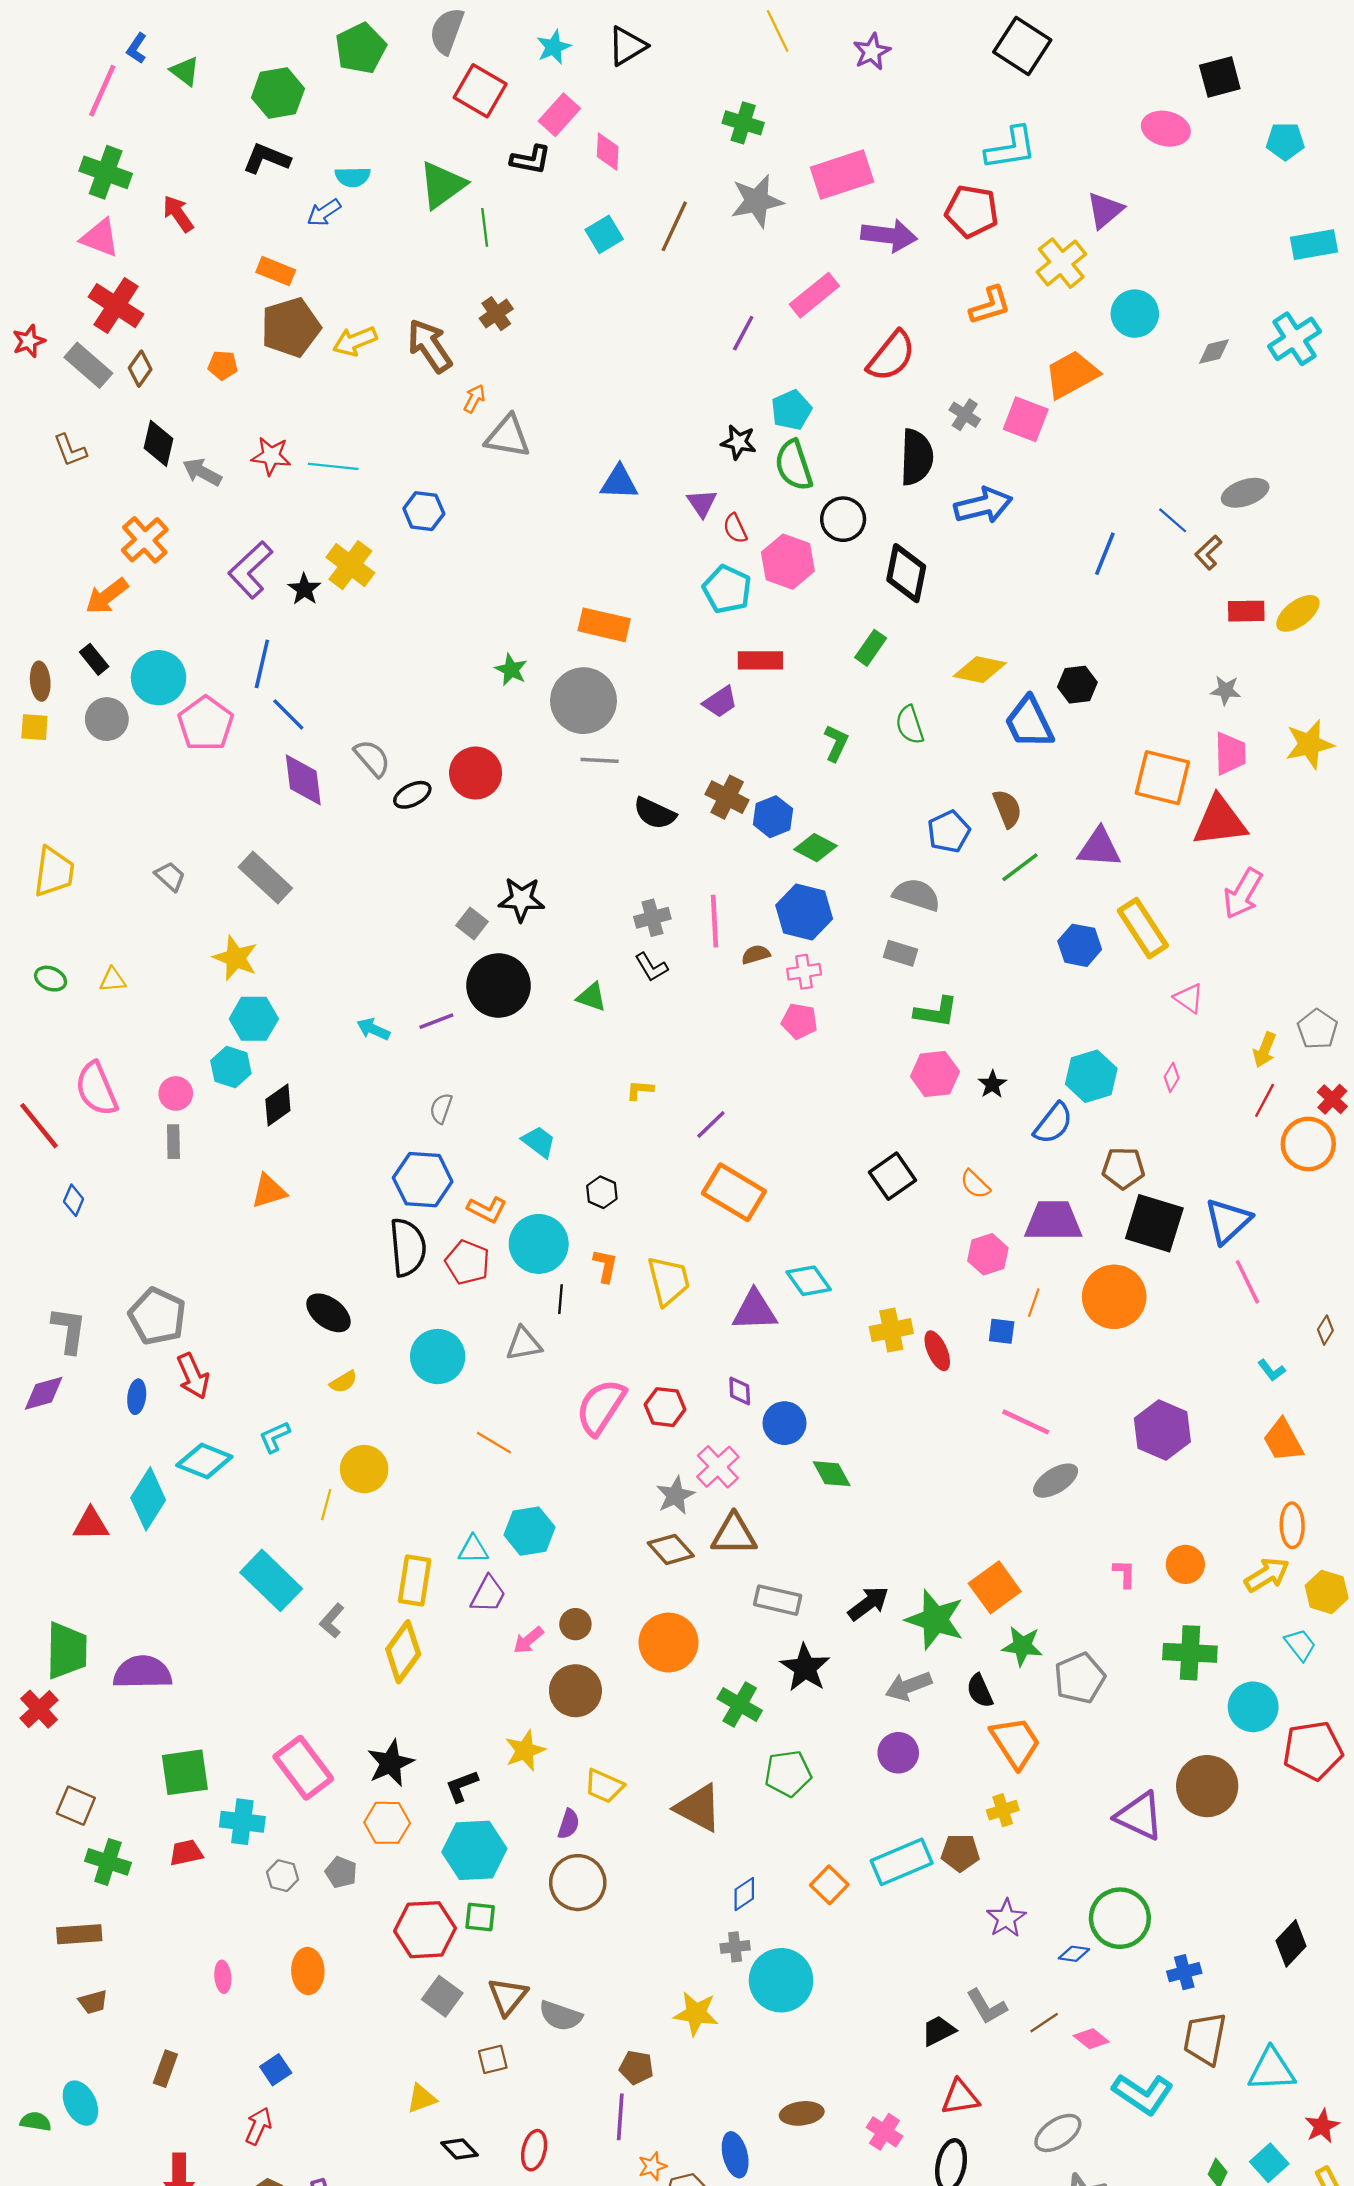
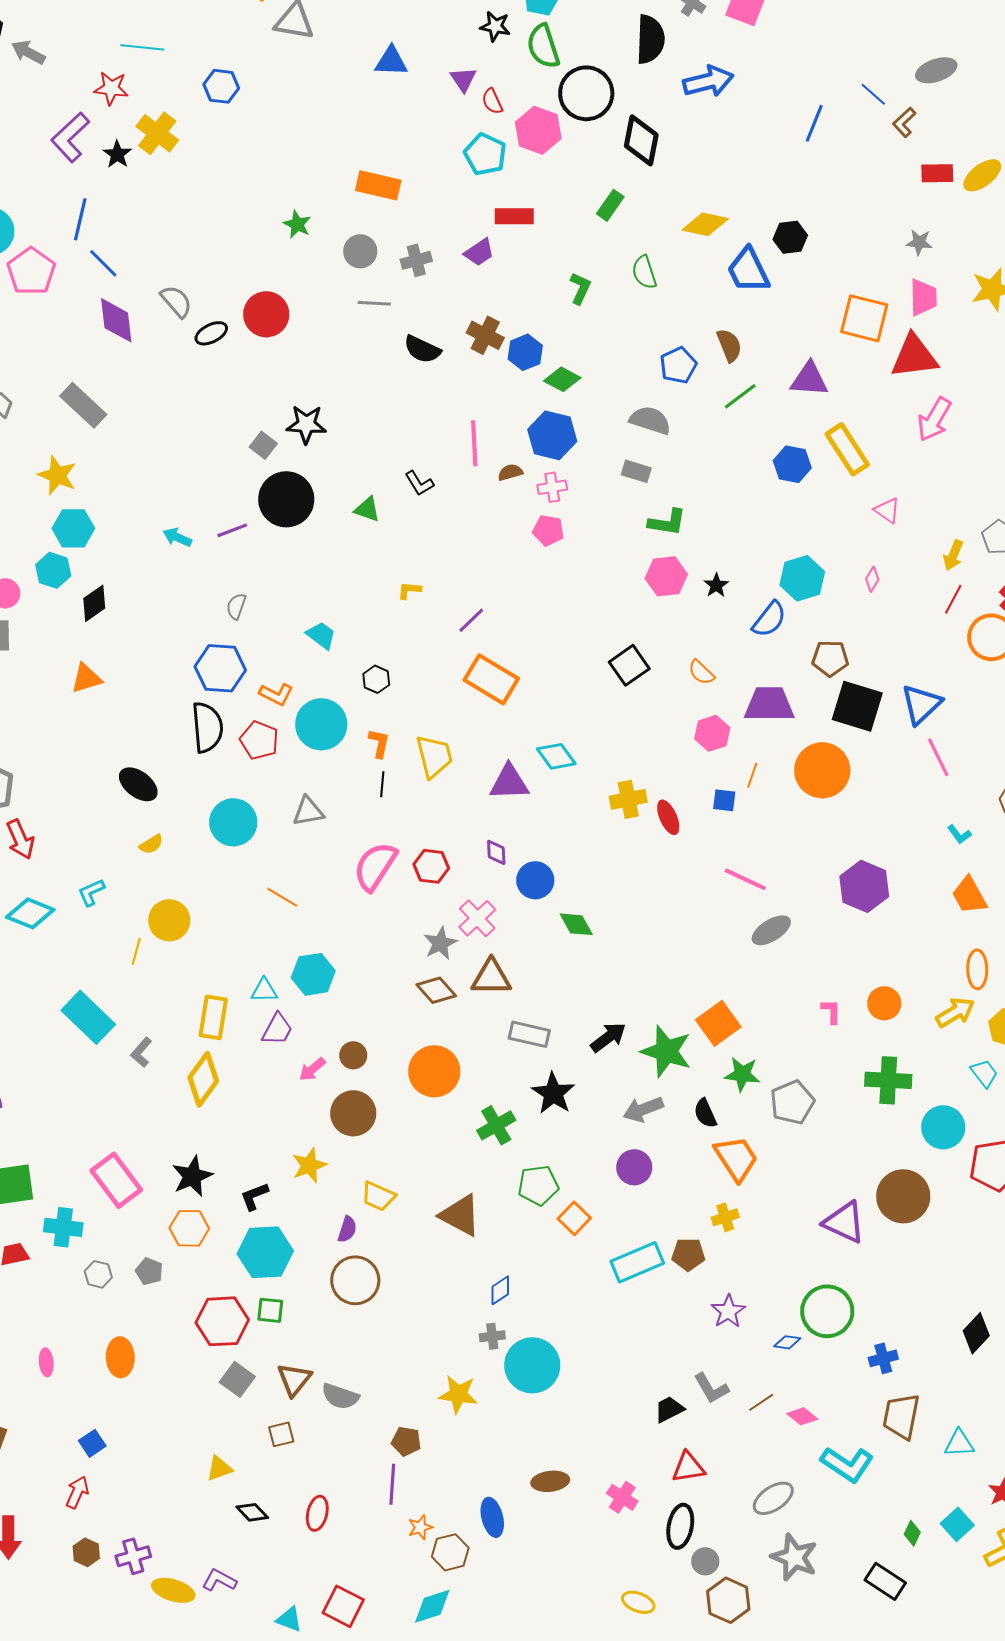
red star: (271, 456) -> (111, 88), moved
black circle: (843, 519) -> (586, 93), size x1.4
gray circle: (583, 701) -> (360, 251), size x0.6
gray cross: (652, 918) -> (416, 260), moved
black line: (561, 1299) -> (382, 784), moved
green cross: (740, 1705) -> (496, 1125), turned 30
orange square: (829, 1885) -> (574, 1218), moved
cyan triangle: (1272, 2070) -> (959, 1443), size x0.7

